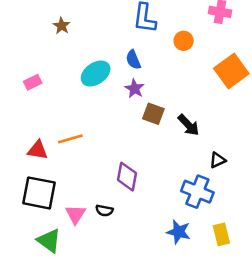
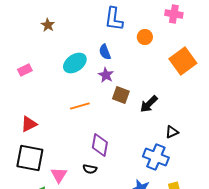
black arrow: (189, 125) -> (149, 104), turned 90
orange line: (70, 139) -> (80, 106), moved
red triangle: (38, 150) -> (29, 124), turned -36
black semicircle: (104, 211) -> (90, 169), moved

